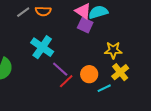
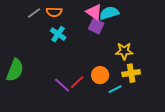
cyan cross: (42, 47) -> (58, 34), moved, size x0.7
purple line: (60, 69) -> (62, 85), moved
yellow cross: (120, 72) -> (131, 73), turned 30

